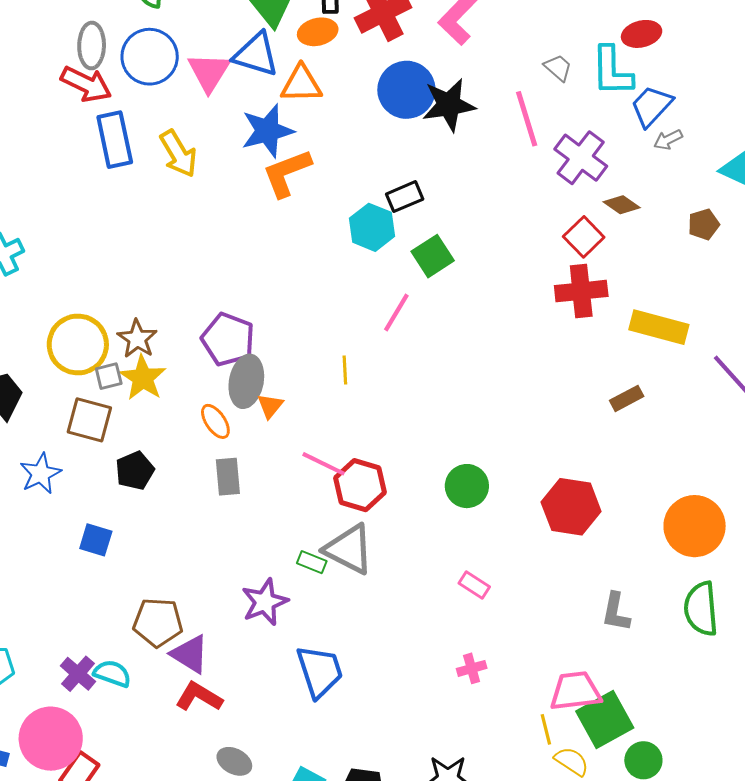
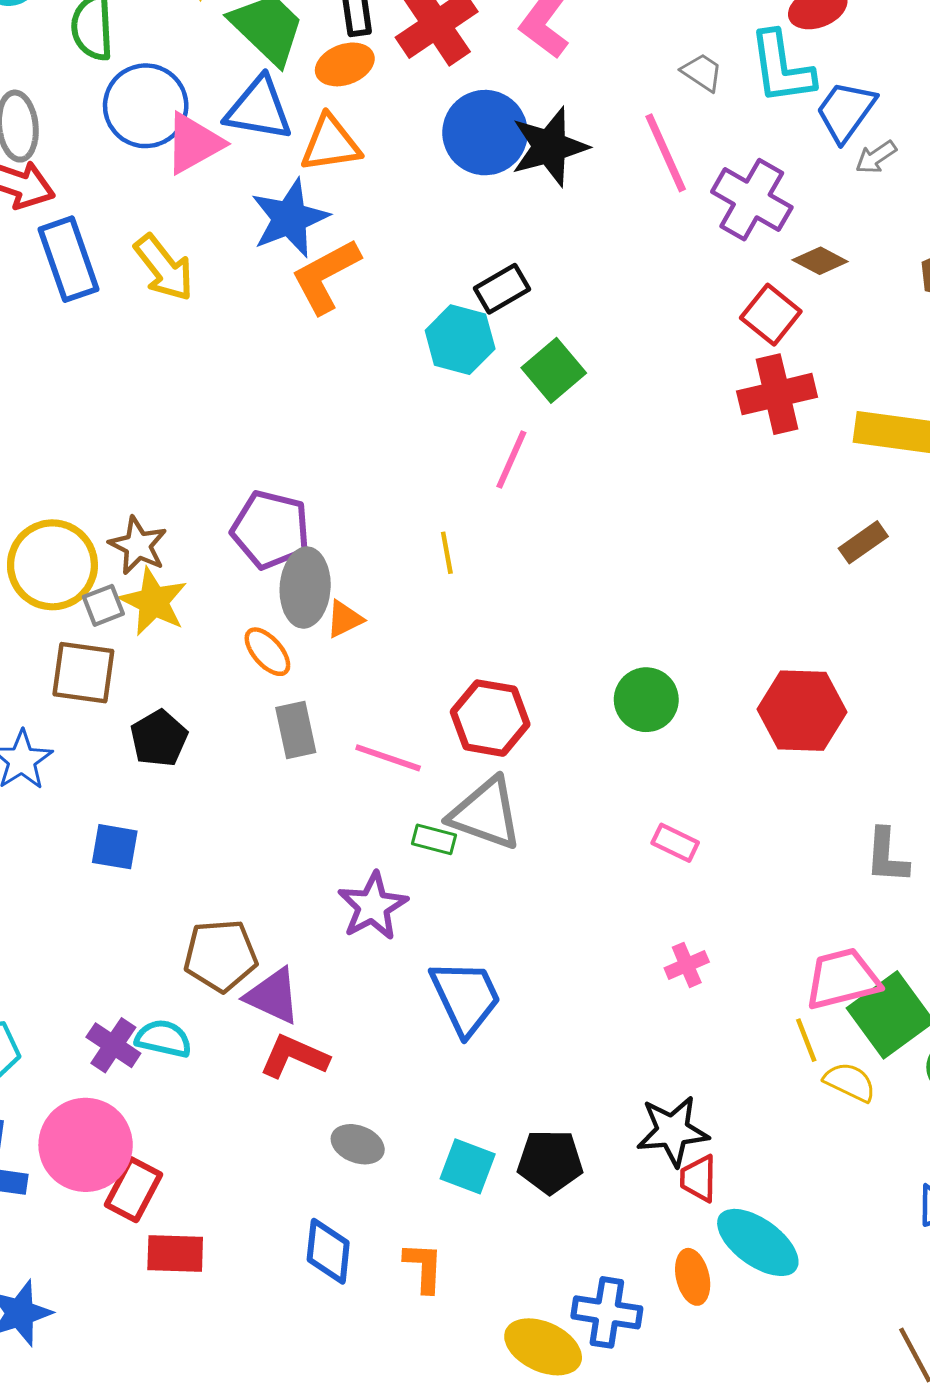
blue circle: (150, 57) -> (146, 106), moved
pink triangle: (209, 72) -> (194, 143), turned 36
orange triangle: (270, 406) -> (344, 619), turned 32
pink line: (324, 464) -> (388, 758), moved

